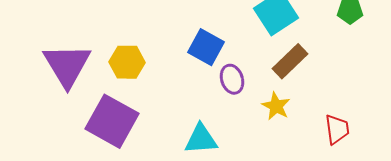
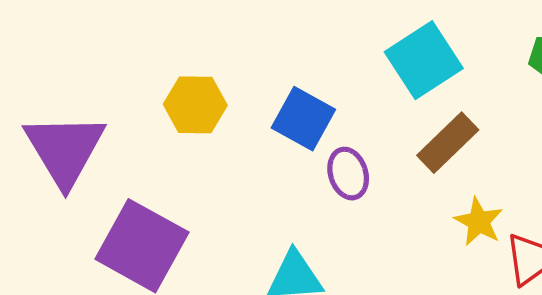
yellow hexagon: (127, 62) -> (195, 105), moved
yellow star: (276, 106) -> (479, 222), moved

